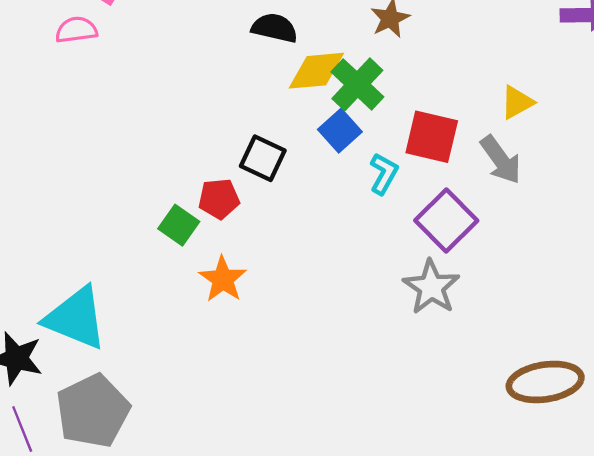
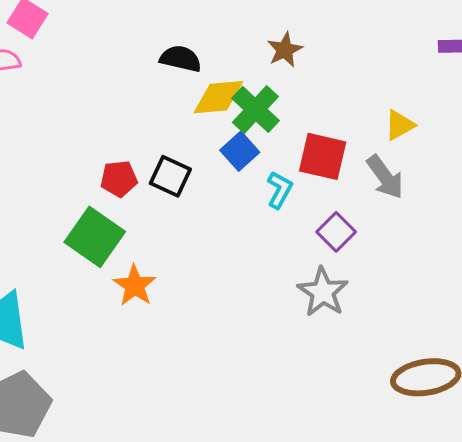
red pentagon: (219, 199) -> (119, 179), moved
purple square: (446, 221) -> (336, 232), size x0.7
green square: (179, 225) -> (95, 237), size x1.6

